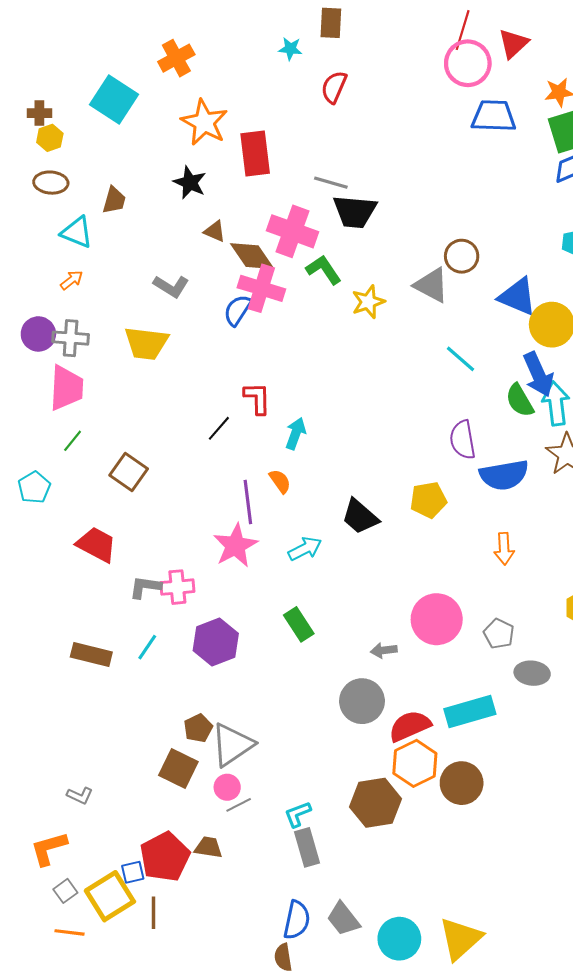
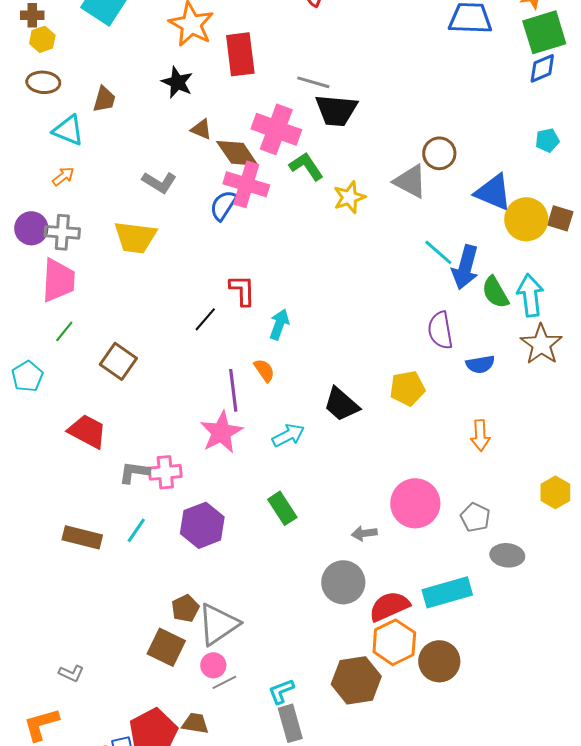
blue arrow: (538, 374) -> (465, 267), moved, turned 39
blue semicircle: (504, 475) -> (480, 364), size x0.6

